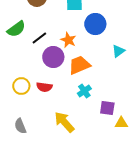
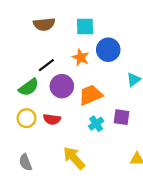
green semicircle: (16, 29) -> (29, 87), moved
orange star: (68, 40) -> (81, 57), moved
purple square: (107, 108) -> (121, 117), moved

